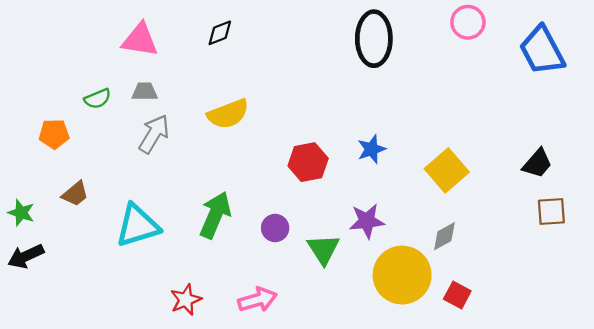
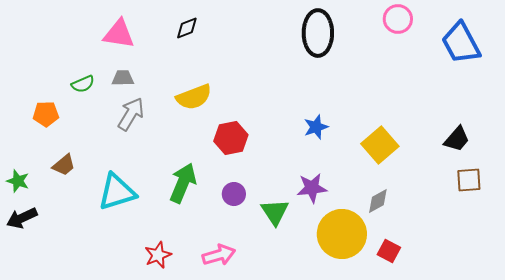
red hexagon: (308, 162) -> (231, 138), moved

